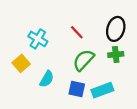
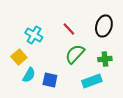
green cross: (116, 54) -> (105, 59), moved
cyan semicircle: (47, 79) -> (29, 75), moved
blue square: (77, 89) -> (50, 80), moved

